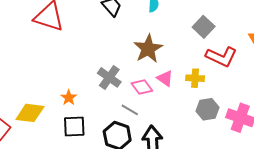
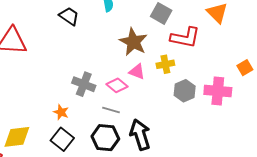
brown star: (148, 49) -> (133, 42), moved
orange star: (69, 98) -> (61, 112), moved
black square: (74, 127) -> (62, 139), turned -35

